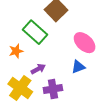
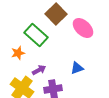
pink ellipse: (85, 43) -> (83, 28), moved

